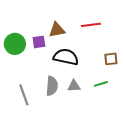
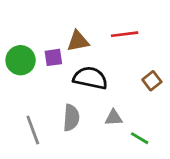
brown square: (111, 59) -> (152, 81), turned -32
green line: (101, 84) -> (140, 138), moved, turned 48
gray triangle: (74, 86) -> (114, 118), moved

